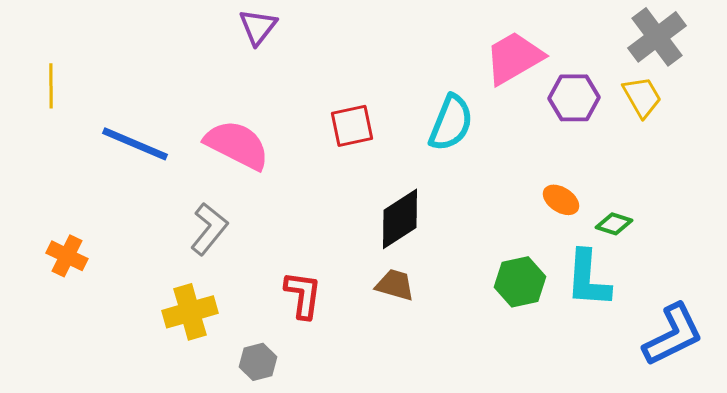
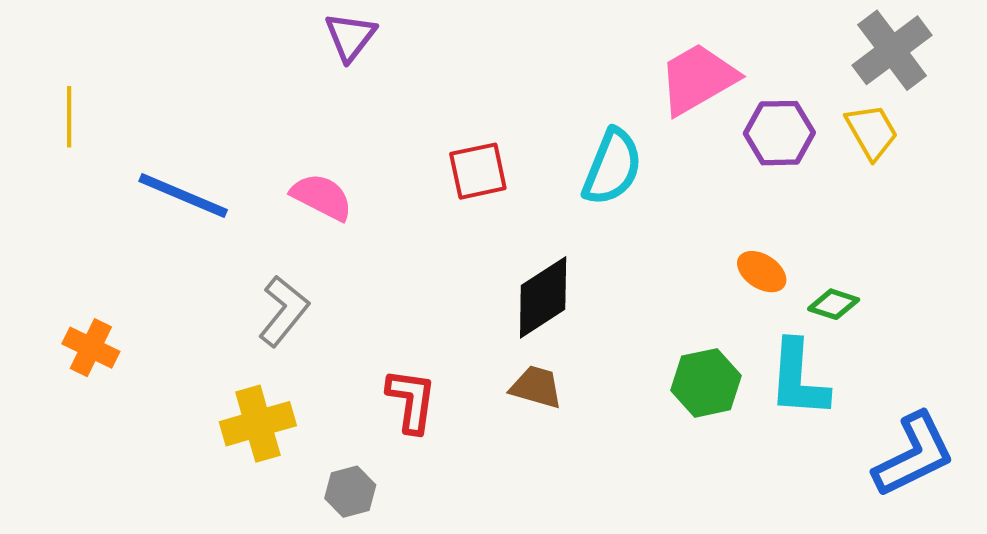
pink semicircle: (237, 145) -> (322, 197), size x0.7

